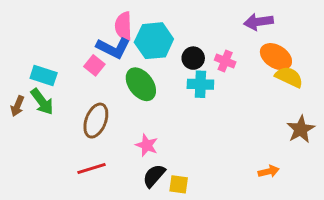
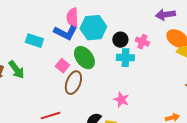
pink square: (94, 65) -> (62, 66), moved
cyan rectangle: (44, 76) -> (34, 41), moved
brown ellipse: (96, 121) -> (73, 83), moved
pink star: (147, 145) -> (121, 100), moved

